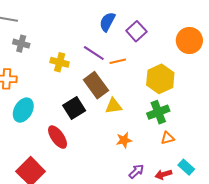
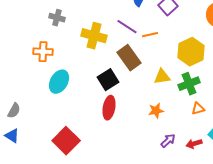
yellow cross: (60, 62) -> (94, 36), size x1.4
yellow triangle: (114, 106) -> (162, 77), moved
red ellipse: (58, 137) -> (109, 108), moved, turned 45

